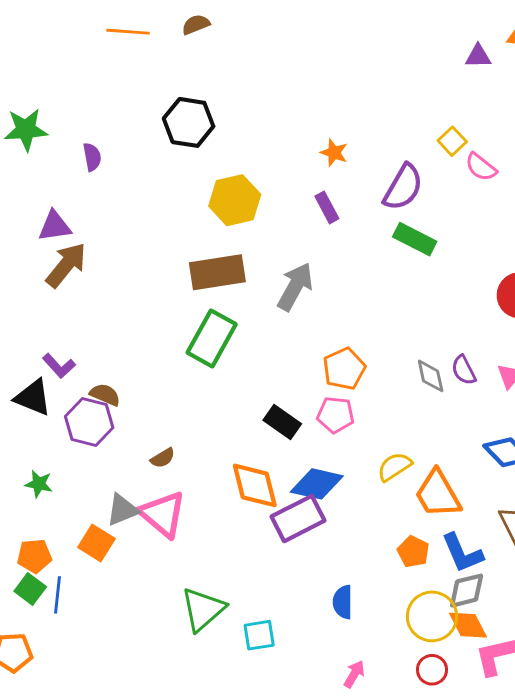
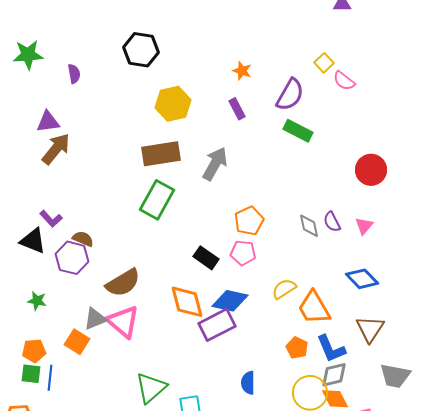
brown semicircle: (163, 458) -> (123, 283), size x2.0
green square: (30, 589) -> (31, 374), turned -30

